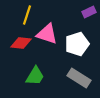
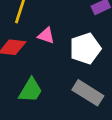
pink triangle: (47, 34) -> (46, 36), size x0.6

